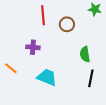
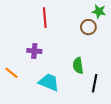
brown circle: (67, 24) -> (88, 27), moved
green semicircle: (85, 54) -> (78, 66), moved

